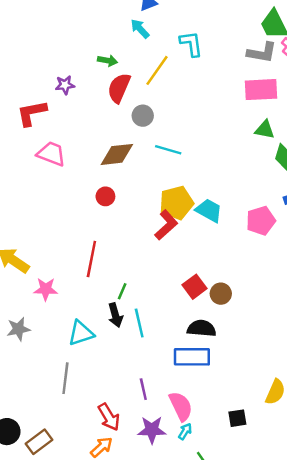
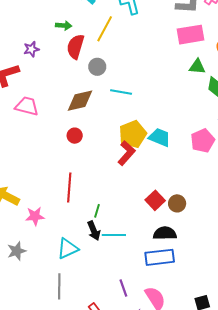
cyan line: (139, 323) -> (114, 235), turned -70

